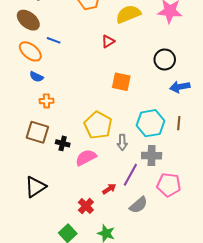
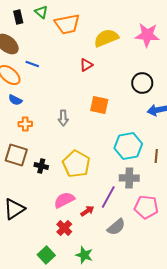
brown line: (179, 123) -> (156, 156), moved
yellow pentagon: (98, 125) -> (76, 164), moved
gray arrow: (122, 142) -> (63, 118), moved
pink semicircle: (86, 158) -> (64, 200), moved

